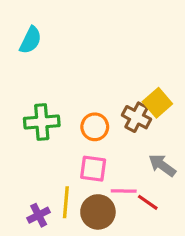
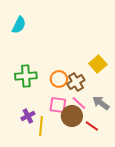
brown cross: (137, 117) -> (76, 82), moved, turned 30
pink line: (124, 191) -> (79, 103), moved, turned 42
brown circle: (98, 212) -> (72, 116), moved
purple cross: (39, 215) -> (28, 116), moved

